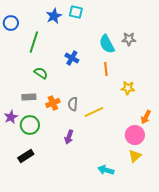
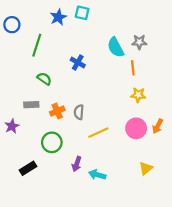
orange line: (106, 69) -> (133, 68), moved
yellow line: (94, 112) -> (98, 133), moved
green circle: (30, 125) -> (52, 142), moved
pink circle: (135, 135) -> (136, 128), moved
purple arrow: (69, 137) -> (77, 164), moved
cyan arrow: (106, 170) -> (97, 175), moved

